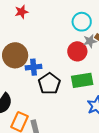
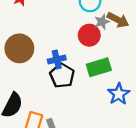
blue cross: (34, 67) -> (57, 60), moved

